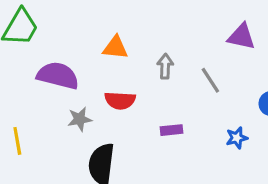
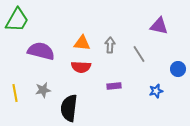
orange triangle: (115, 48) -> (82, 43), moved
gray star: (80, 119) -> (43, 90), moved

